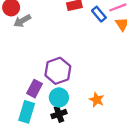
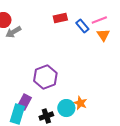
purple rectangle: (34, 89) -> (24, 102), moved
cyan circle: (59, 97) -> (66, 108), moved

